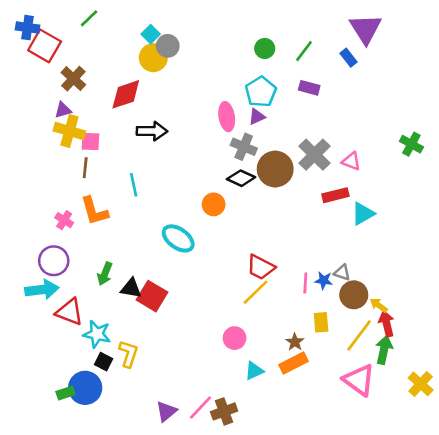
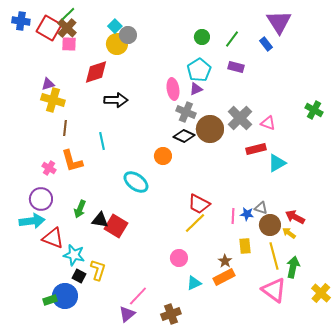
red square: (45, 46) -> (49, 28), moved
brown cross: (73, 79) -> (67, 28), moved
pink square: (90, 142) -> (69, 44), moved
red arrow: (387, 324) -> (295, 217), moved, turned -48
yellow line: (359, 335) -> (274, 256), turned -52
pink line: (200, 407) -> (138, 296), moved

